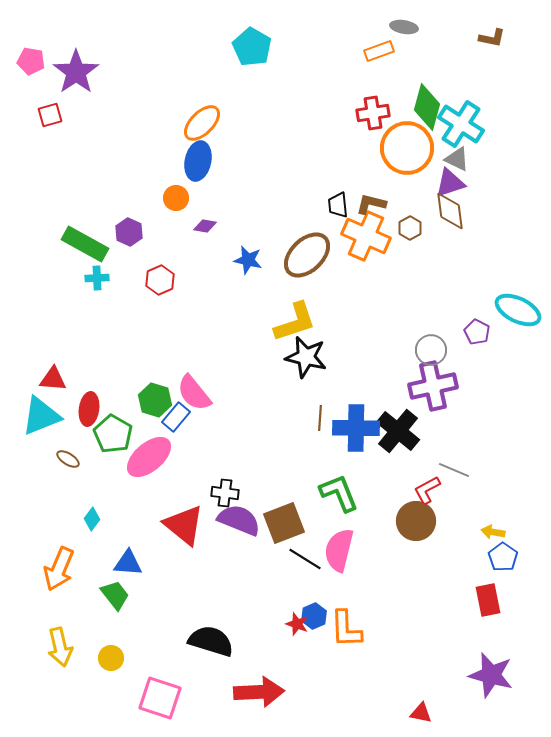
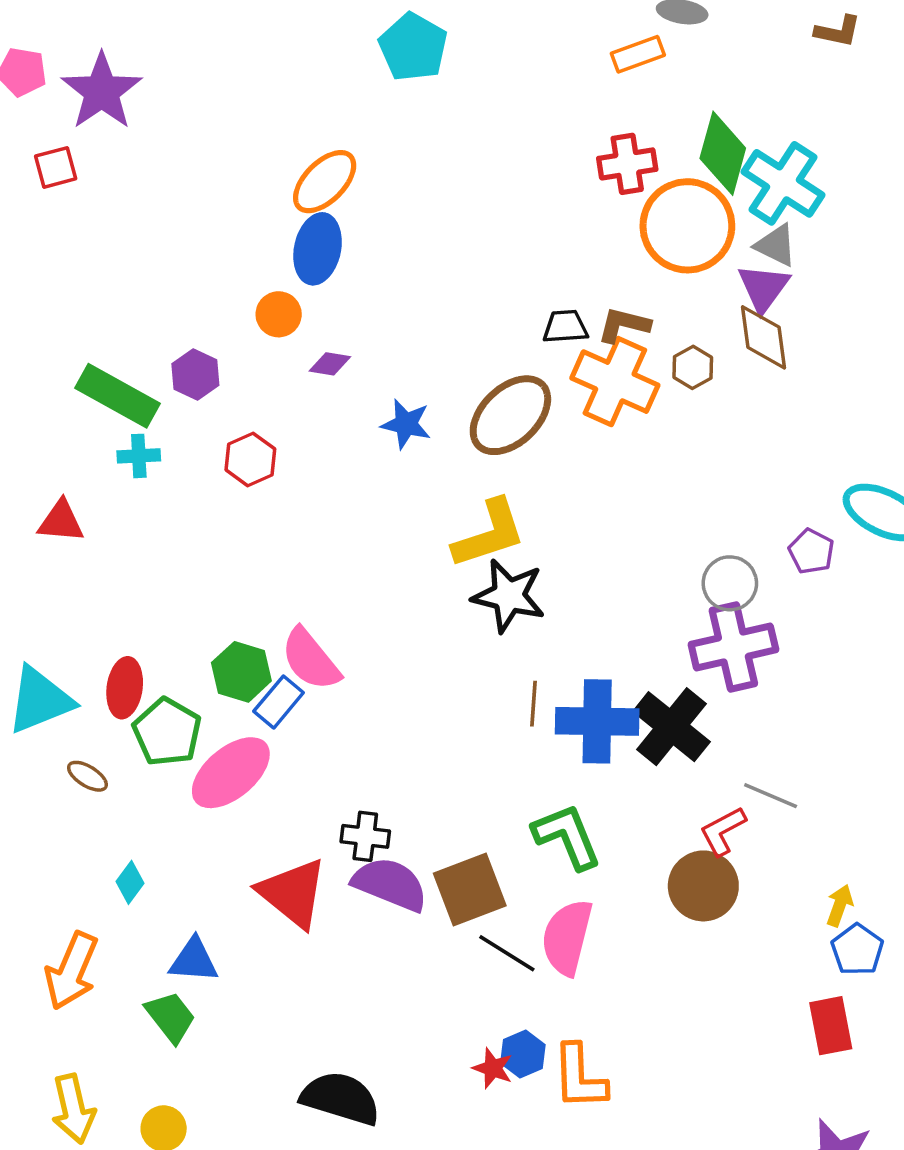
purple triangle: (450, 183) -> (764, 288), turned -36
black trapezoid: (338, 205) -> (565, 327), turned 92
red triangle: (53, 379) -> (61, 521), moved
yellow arrow: (493, 532) -> (840, 905), turned 100

